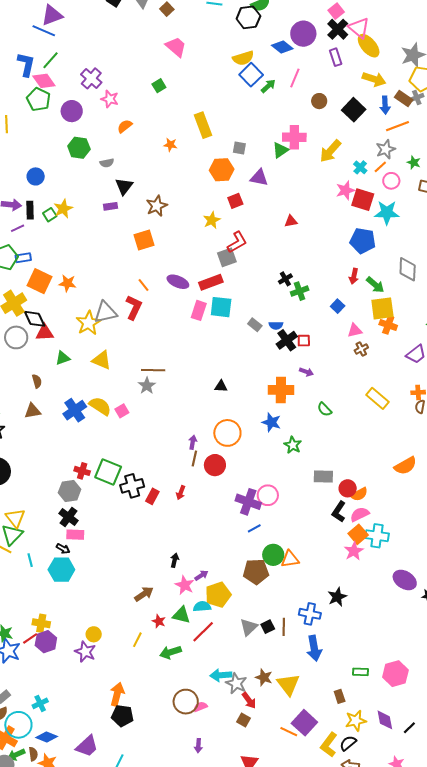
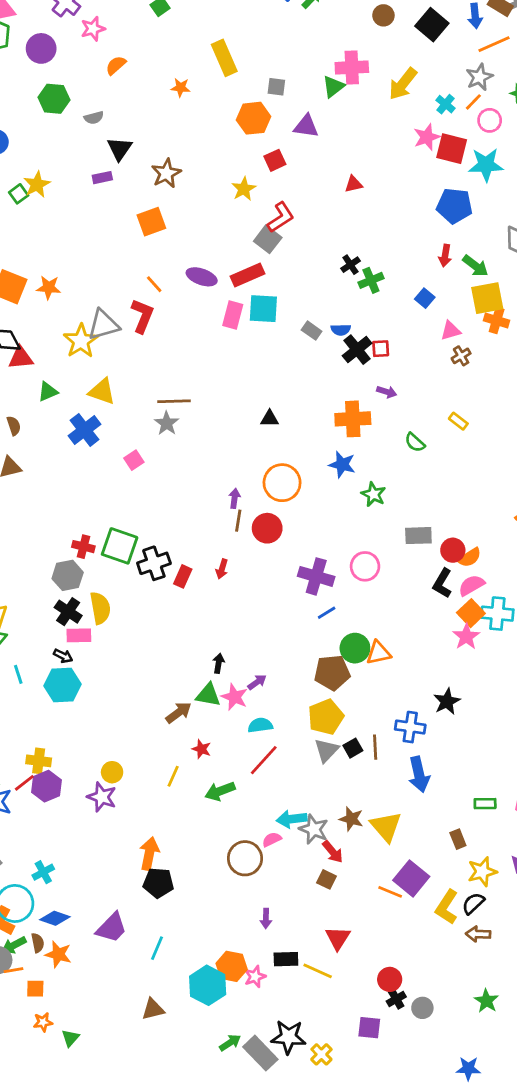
pink star: (110, 99) -> (93, 29), turned -30
gray square: (227, 257) -> (268, 239), turned -30
yellow rectangle: (378, 398) -> (458, 421), moved, size x0.6
yellow semicircle: (100, 406) -> (100, 608), moved, turned 50
blue cross: (75, 410) -> (85, 430), moved
pink circle: (268, 495) -> (365, 566), moved
yellow pentagon: (218, 595) -> (326, 717), moved
green triangle: (181, 615) -> (208, 695), moved
pink semicircle: (200, 707) -> (272, 839), moved

